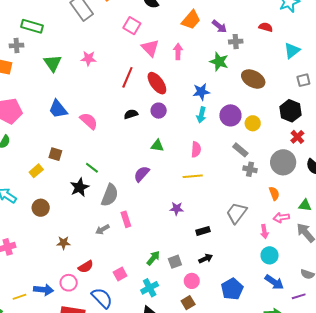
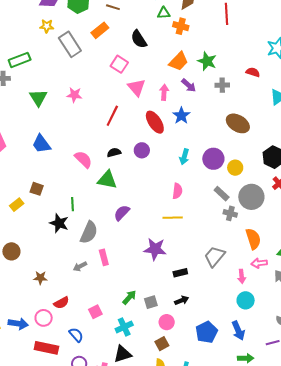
green rectangle: (32, 26) -> (20, 60), turned -40
purple arrow: (219, 26) -> (189, 85), moved
green star: (219, 62) -> (207, 61), moved
red ellipse: (157, 83) -> (155, 122), moved
blue star: (201, 92) -> (181, 116), moved, turned -30
pink semicircle: (89, 121) -> (83, 159), moved
green triangle: (157, 146) -> (107, 180), moved, size x1.5
gray circle: (283, 162) -> (251, 197), moved
green line: (92, 168) -> (73, 204), turned 48
black star: (79, 187) -> (59, 223), turned -30
orange semicircle: (274, 193) -> (253, 239), size x1.5
brown circle: (41, 208) -> (11, 251), moved
purple star: (177, 209) -> (155, 249), size x1.6
blue arrow: (274, 282) -> (238, 331), moved, turned 30
blue semicircle: (102, 298) -> (76, 335), size x0.7

